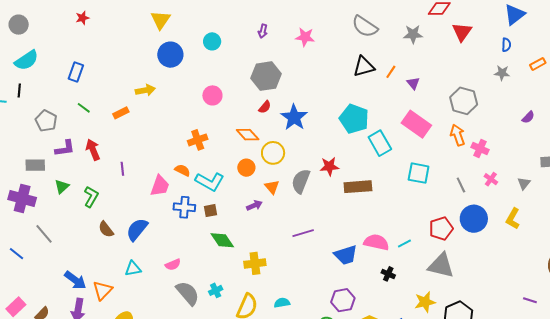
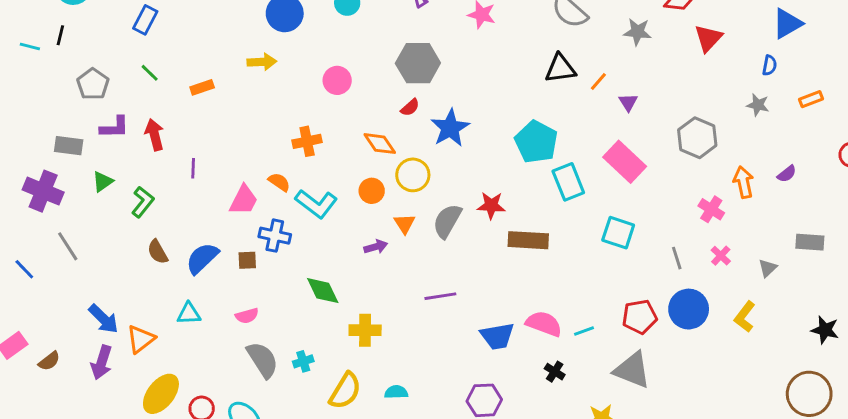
yellow arrow: (145, 90) -> (262, 62), moved
orange arrow: (458, 135) -> (743, 182), moved
brown square: (211, 211) -> (247, 260), moved

